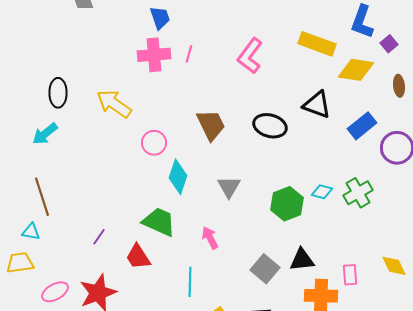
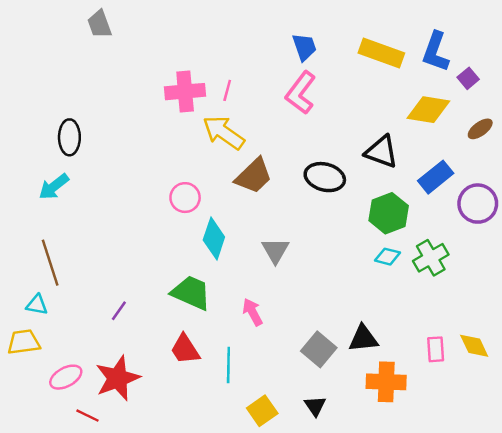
blue trapezoid: (160, 18) -> (304, 47), moved
yellow rectangle: (317, 44) -> (381, 53), moved
brown ellipse: (399, 86) -> (480, 129), turned 60
yellow arrow: (114, 104) -> (224, 133), moved
brown trapezoid: (211, 125) -> (254, 176), turned 72
green hexagon: (287, 204) -> (389, 213), moved
red trapezoid: (138, 257) -> (185, 349), moved
pink rectangle: (350, 275) -> (436, 349), moved

